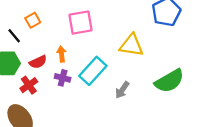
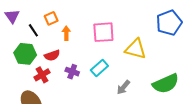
pink square: (80, 23) -> (103, 32), moved
orange arrow: (61, 54) -> (66, 33), moved
cyan rectangle: (93, 71) -> (99, 68), size x0.7

